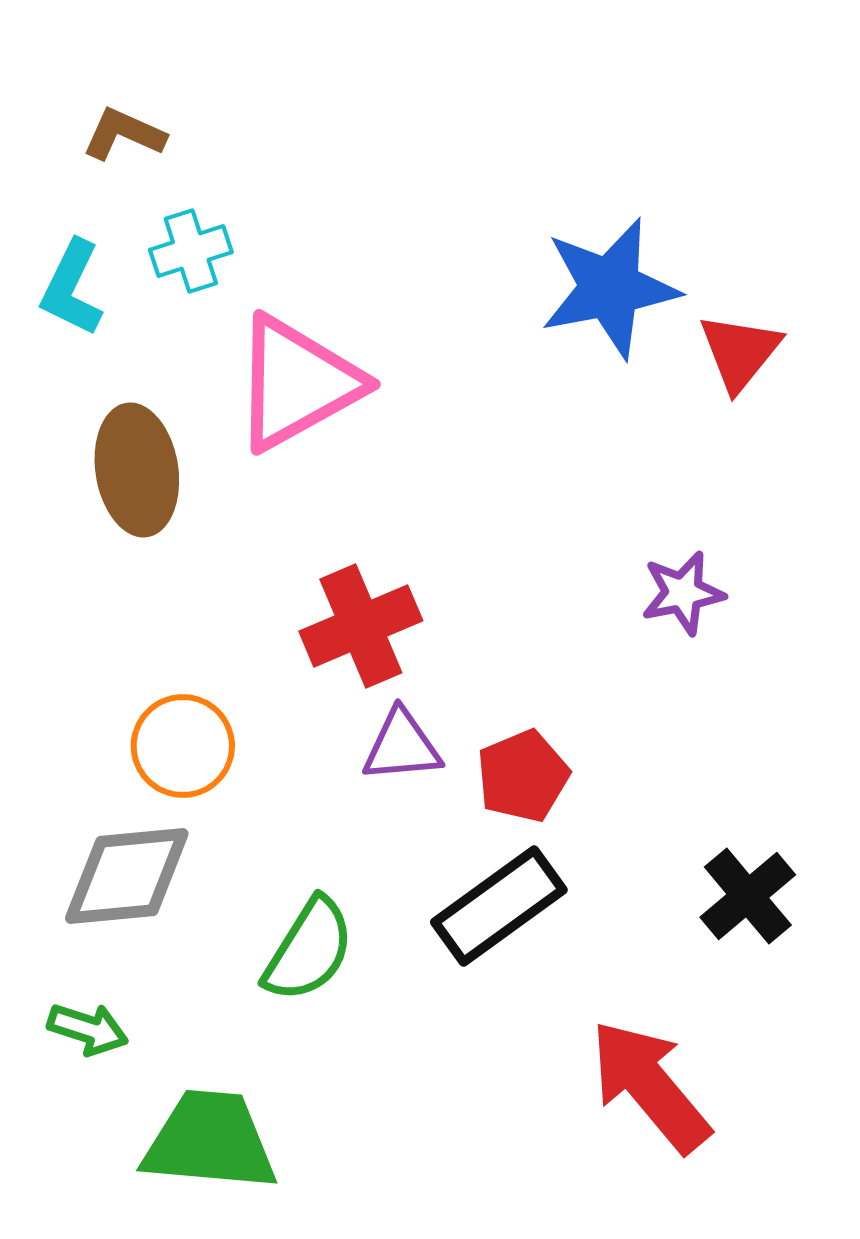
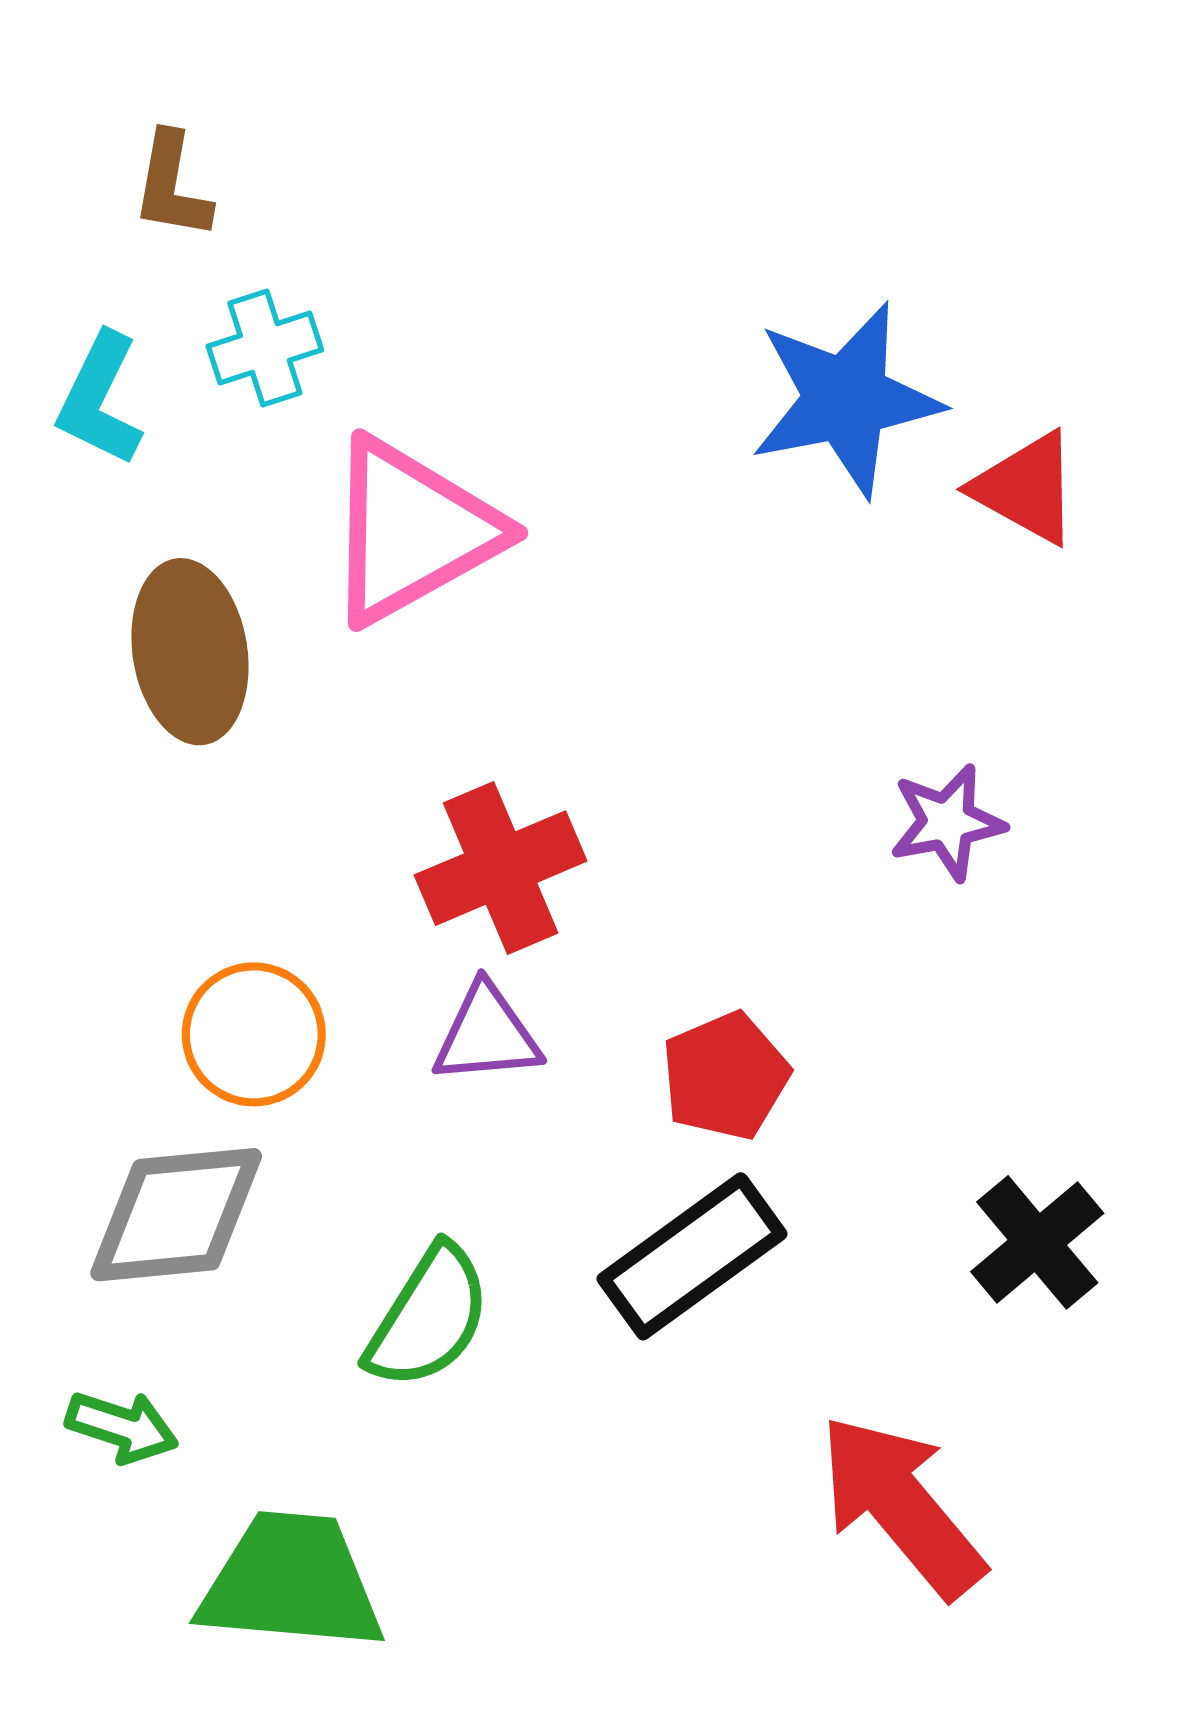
brown L-shape: (124, 134) -> (172, 186), turned -104
red triangle: (740, 352) -> (1026, 488), turned -40
purple triangle: (402, 746) -> (487, 1034), moved

